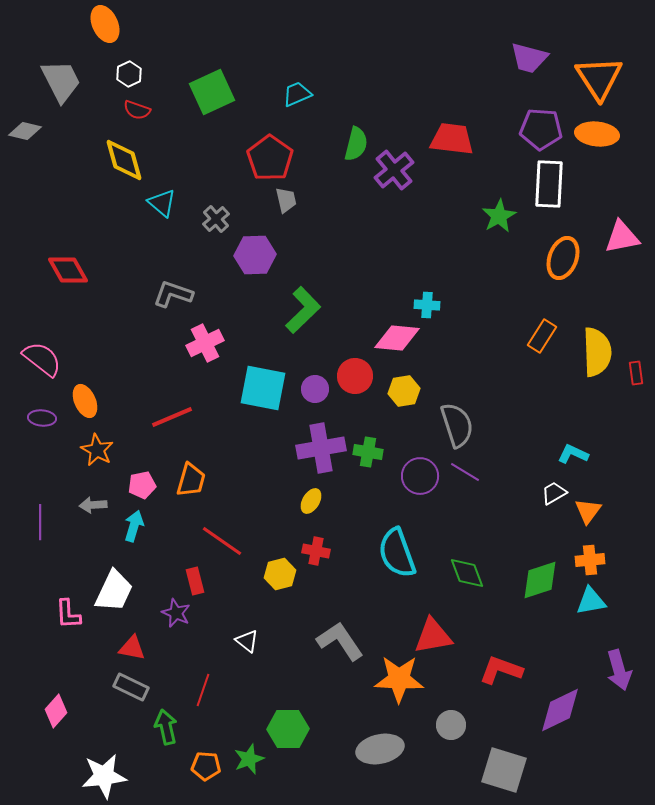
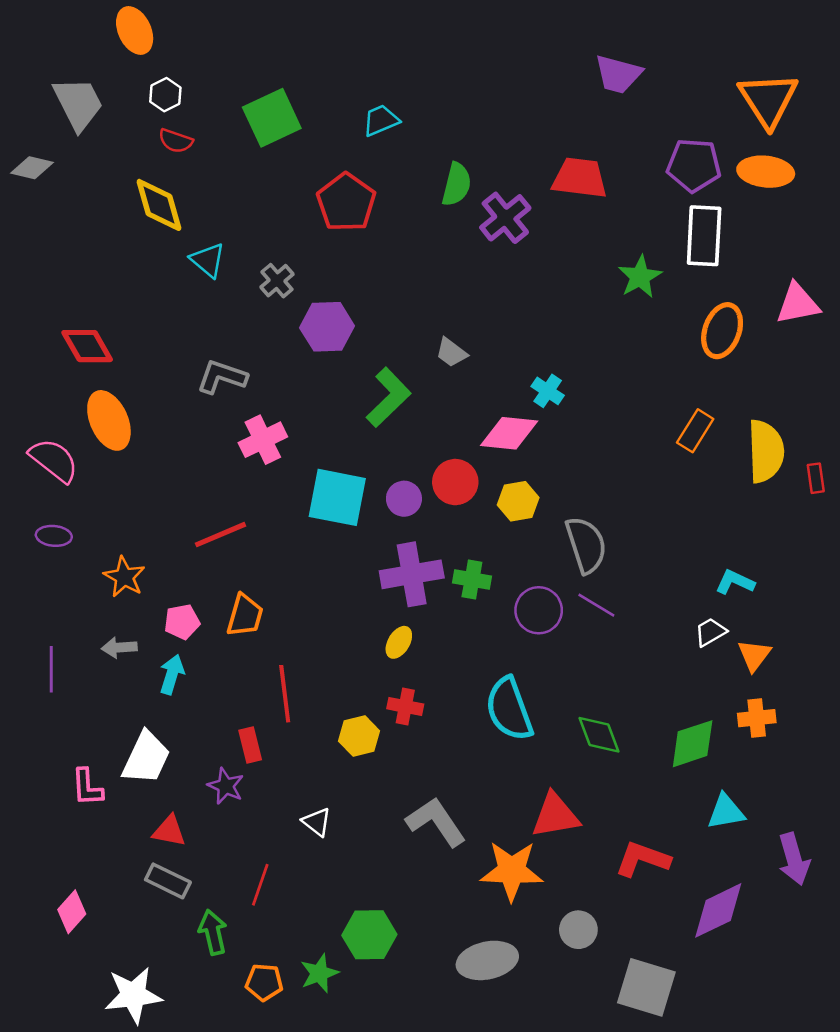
purple trapezoid: (529, 58) -> (618, 74), moved
gray trapezoid: (286, 200) -> (451, 352), moved, turned 140
cyan cross: (427, 305) -> (548, 391), turned 30
orange ellipse: (85, 401) -> (109, 420), moved, size x1.4
red line: (222, 541) -> (285, 694), turned 48
cyan triangle: (591, 601) -> (726, 812), moved

